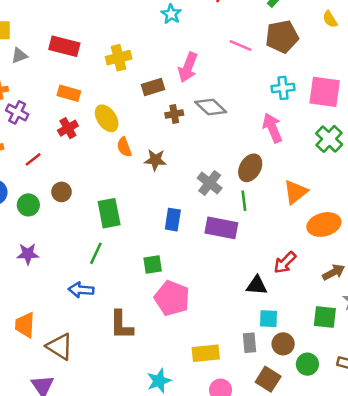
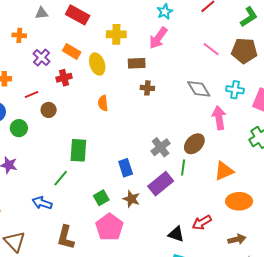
pink arrow: (188, 67) -> (158, 38), moved
gray diamond: (211, 107) -> (199, 89), moved
purple cross: (17, 112) -> (42, 58), moved
yellow ellipse: (107, 118) -> (97, 64), moved
brown star: (155, 160) -> (131, 199), moved
brown circle: (61, 192) -> (49, 110), moved
blue rectangle: (173, 220) -> (126, 168), turned -42
purple rectangle: (221, 228) -> (161, 184), turned -65
green square: (153, 265) -> (101, 198), turned -35

